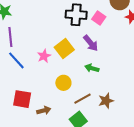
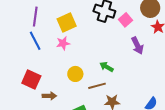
purple arrow: (91, 43) -> (137, 46), moved
yellow square: (64, 48) -> (67, 23), moved
brown line: (83, 99) -> (97, 86), moved

